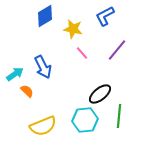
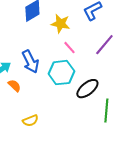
cyan hexagon: (85, 120) -> (61, 73), moved
yellow semicircle: (43, 126) -> (30, 121), size x0.6

